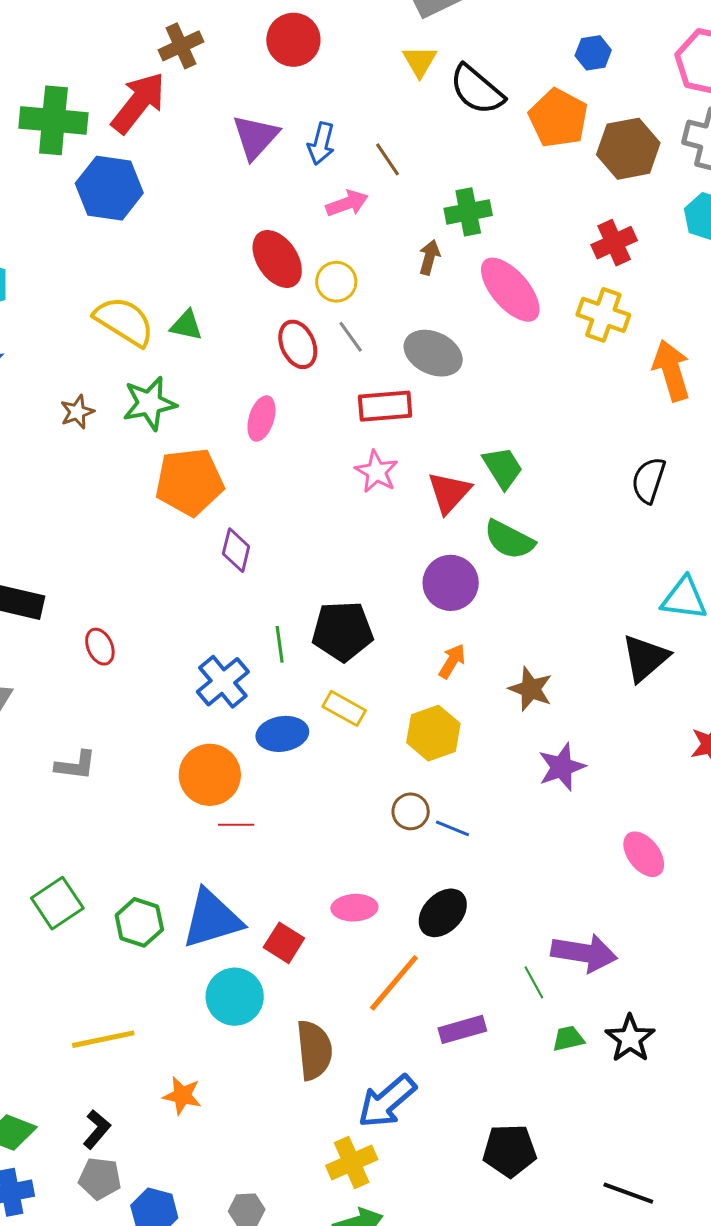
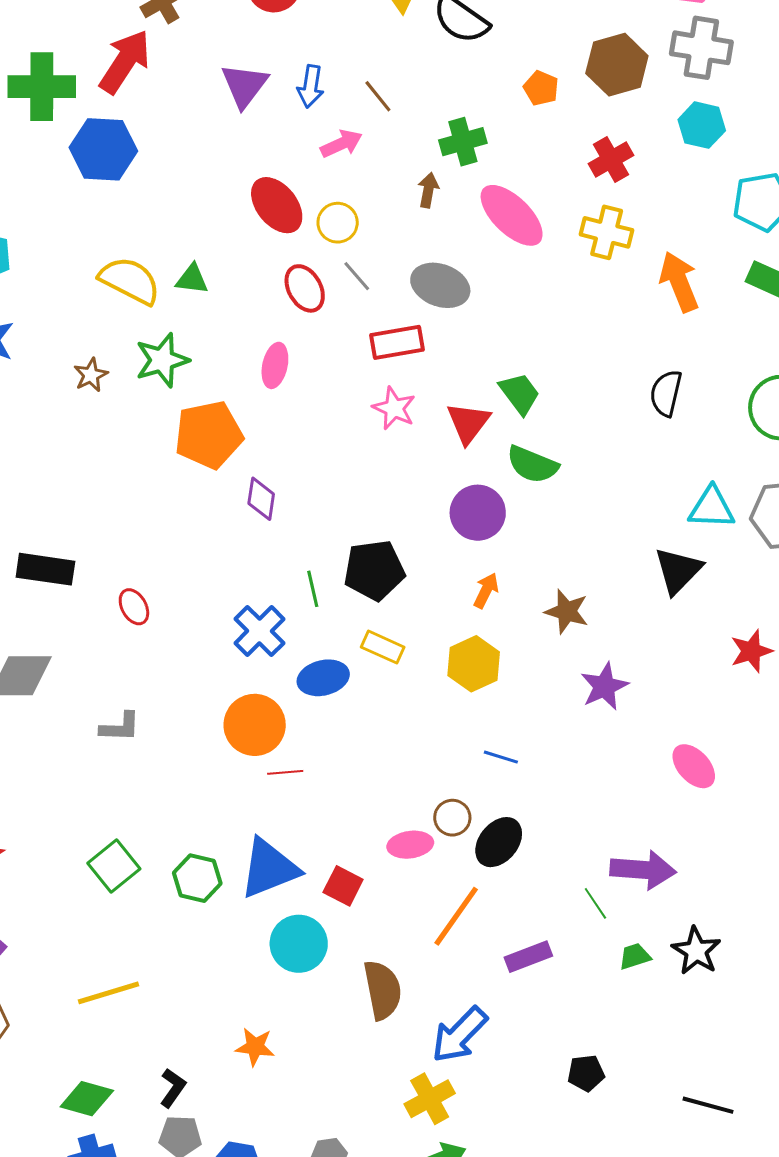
orange pentagon: (558, 118) -> (541, 88), moved, size x0.6
brown circle: (411, 811) -> (452, 818), moved
yellow line: (103, 1039) -> (109, 993), moved
black pentagon: (510, 1151) -> (586, 1073), size x0.7

